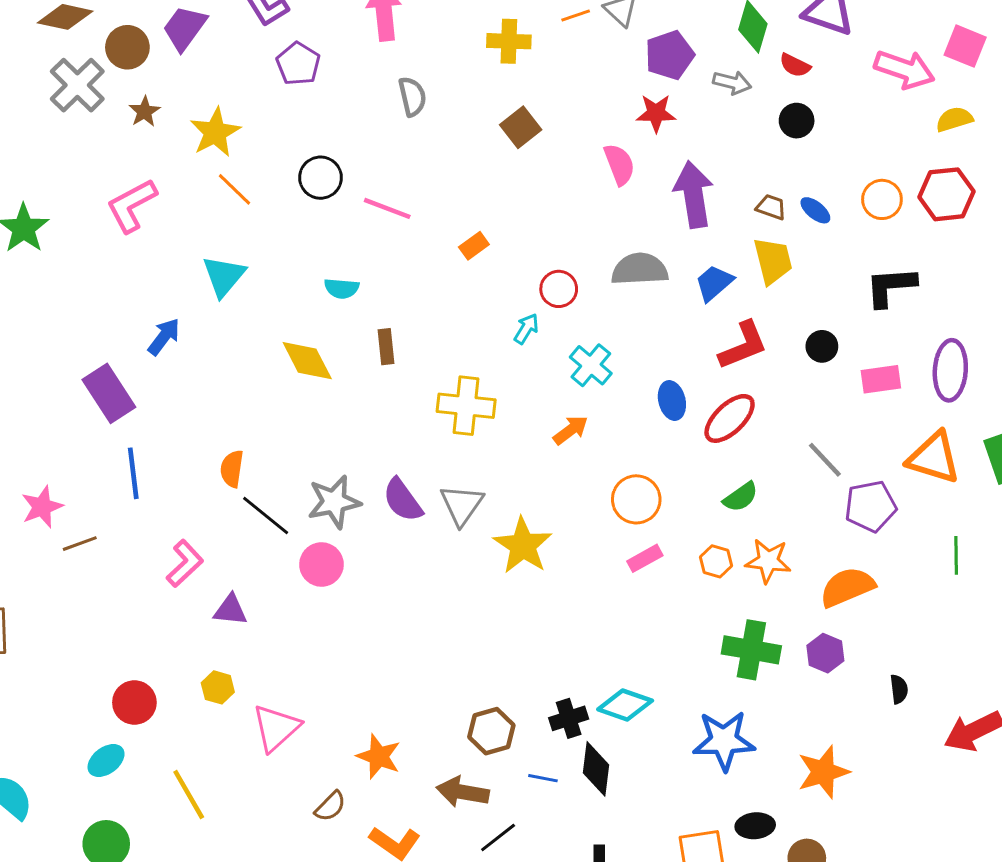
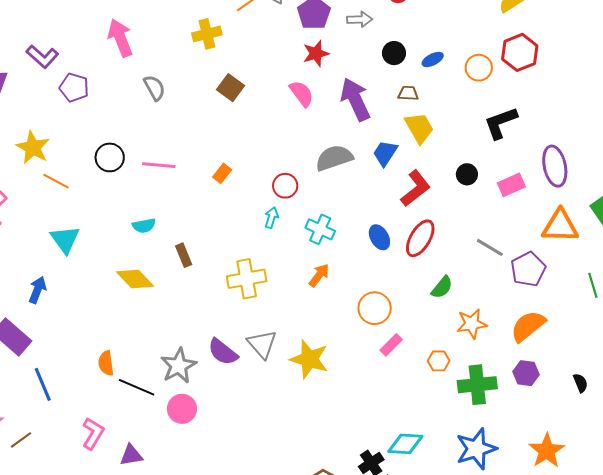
black circle: (797, 121) -> (394, 53), moved
blue ellipse: (815, 210) -> (433, 59), moved, turned -50
orange hexagon: (716, 561) -> (439, 361), moved

